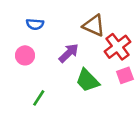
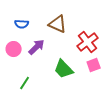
brown triangle: (94, 25) -> (58, 24), moved
purple arrow: (69, 53) -> (37, 47), moved

